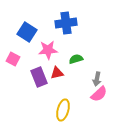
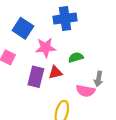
purple rectangle: (39, 77) -> (36, 77), turned 36
pink semicircle: (99, 94) -> (86, 91), moved, turned 54

